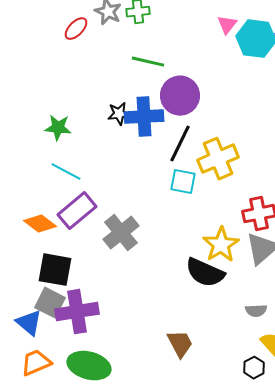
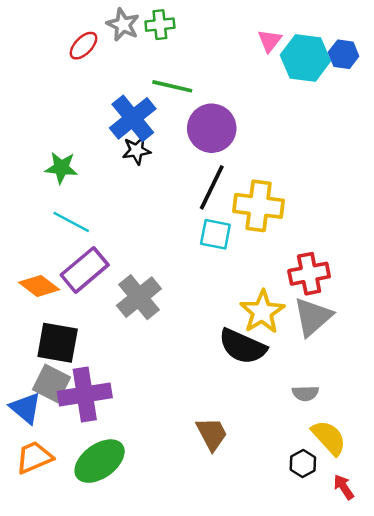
blue cross: (144, 117) -> (133, 118), moved, turned -36
yellow cross: (218, 159) -> (259, 206), turned 30
green ellipse: (89, 366) -> (100, 461), turned -51

